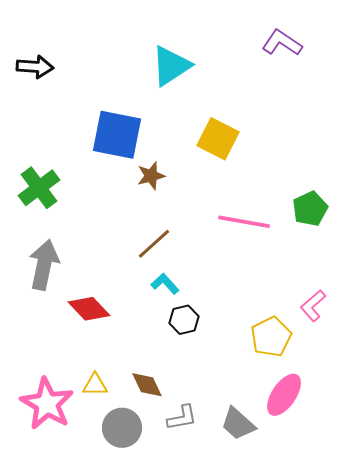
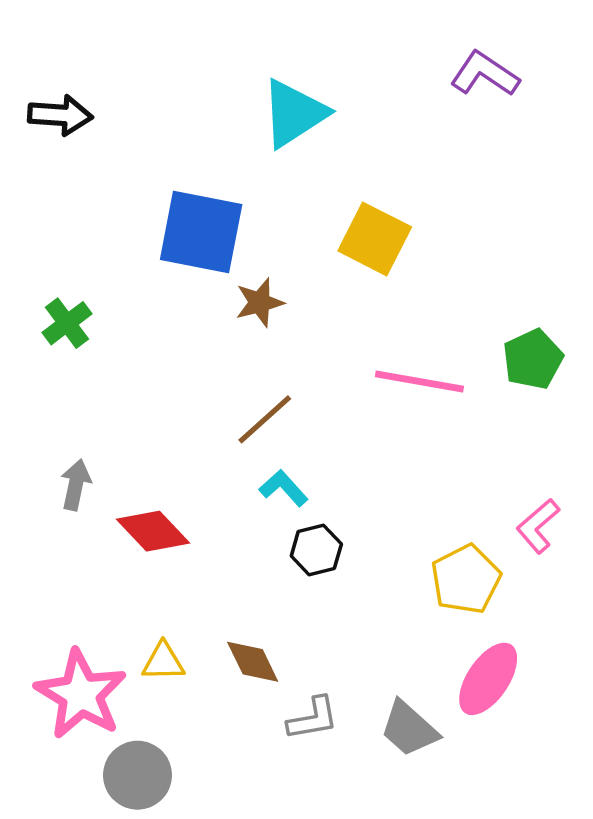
green cross: (39, 188) -> (67, 323), size x0.7
gray arrow: (44, 265) -> (76, 485), moved, size x0.6
gray circle: (122, 428) -> (138, 775), moved

